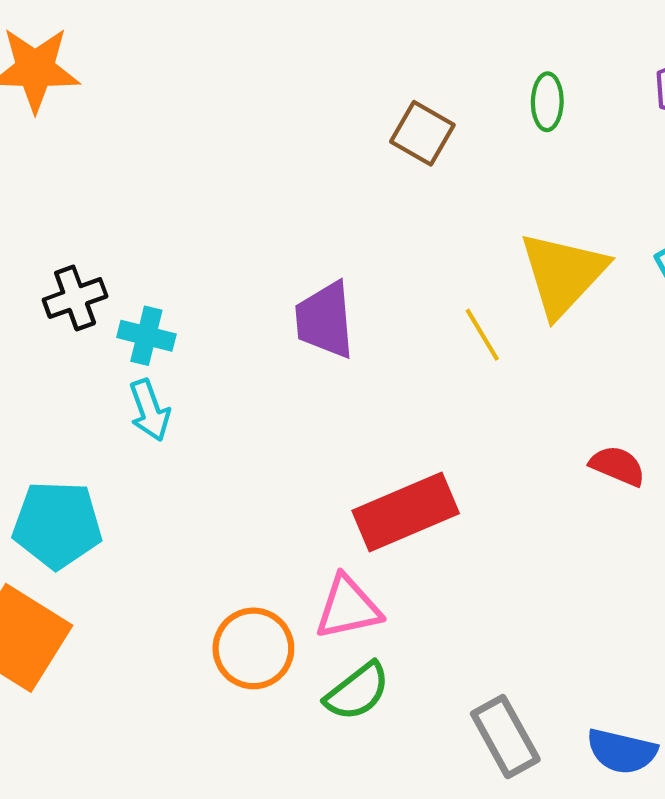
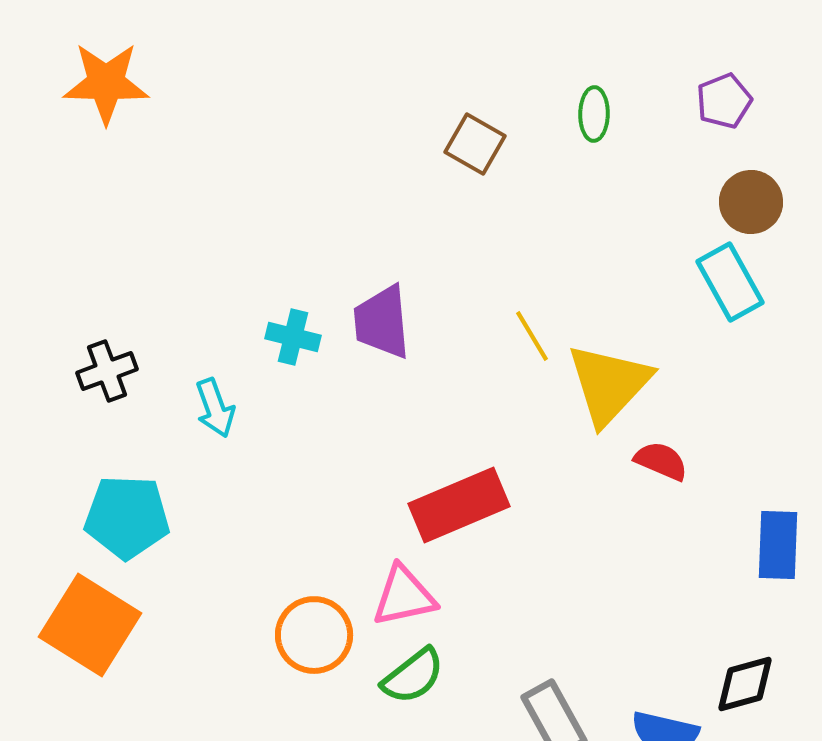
yellow triangle: (563, 274) -> (609, 384), moved
black cross: (75, 298) -> (107, 371), moved
cyan cross: (146, 336) -> (293, 337), moved

